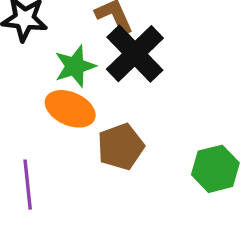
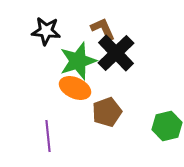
green star: (75, 66) -> (78, 61), size x1.4

